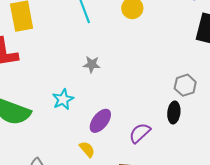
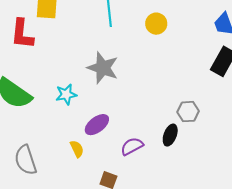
gray star: (92, 64) -> (103, 68), size x1.8

